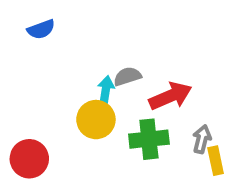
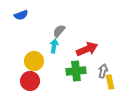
gray semicircle: (127, 76) -> (59, 31), moved, turned -32
yellow circle: (96, 120) -> (34, 61), moved
red circle: (29, 159) -> (30, 81), moved

